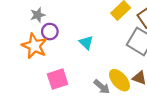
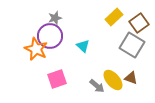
gray star: (38, 15) -> (55, 18), moved
purple circle: (50, 32) -> (50, 36), size x1.6

